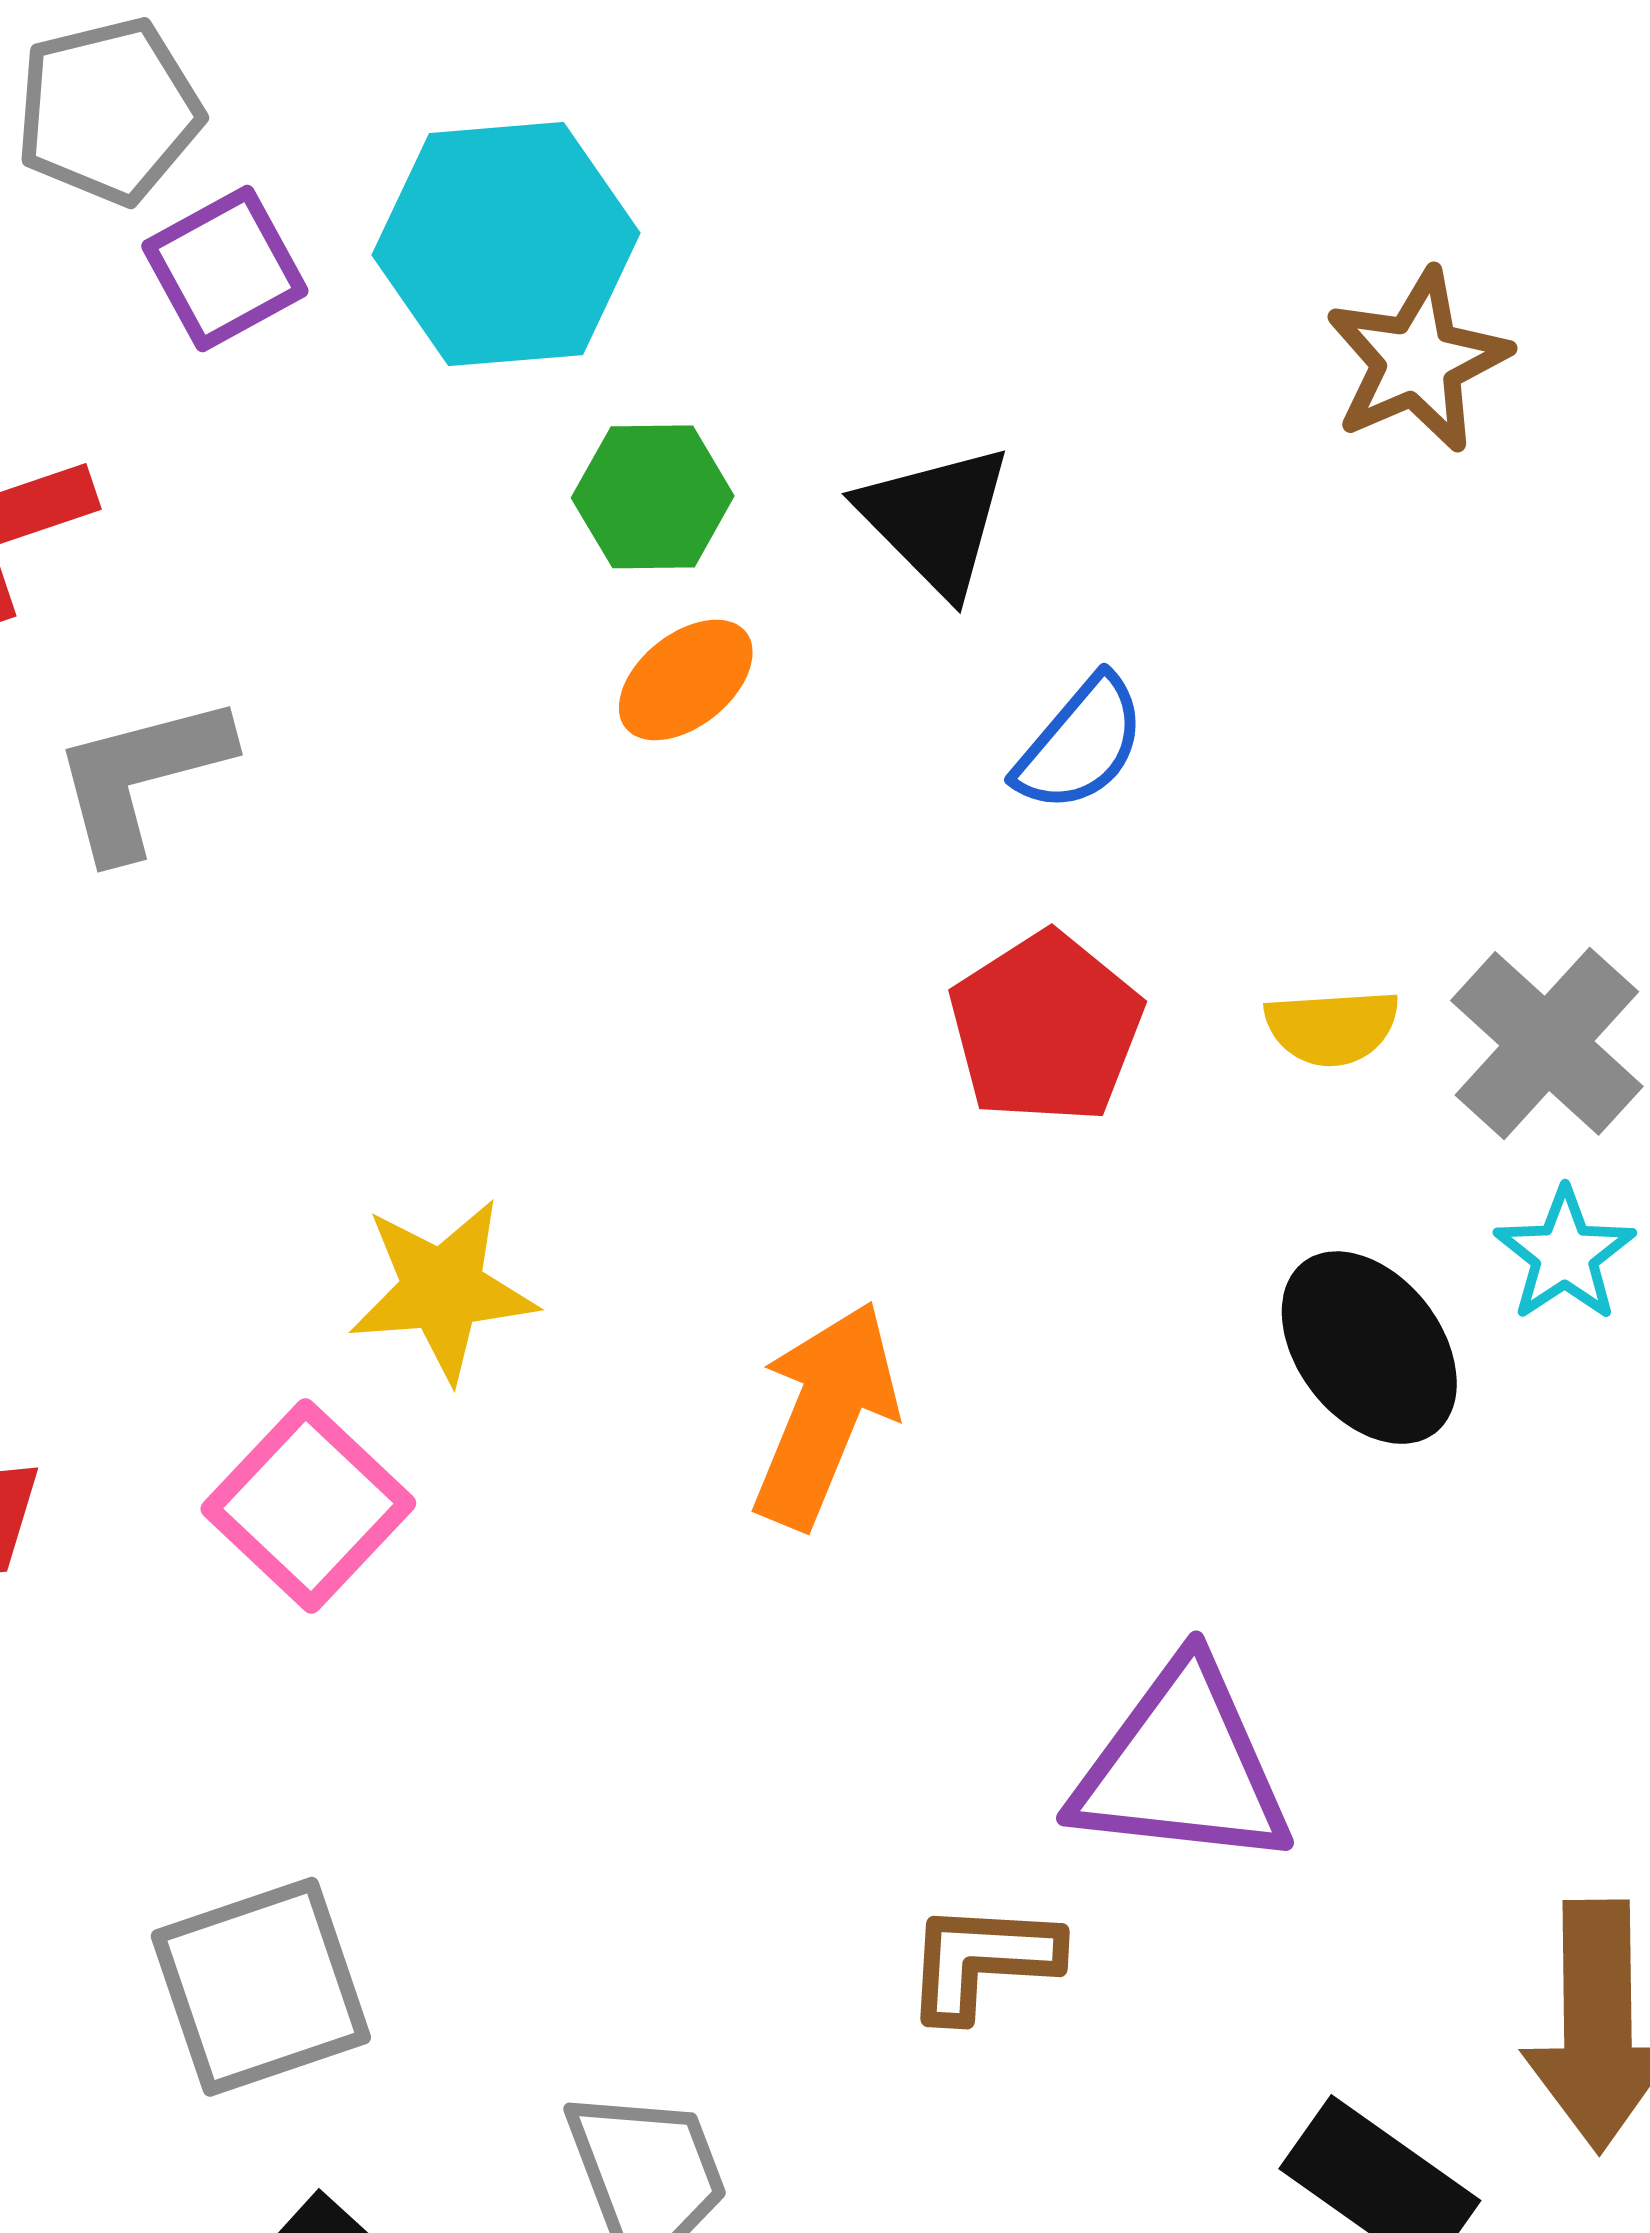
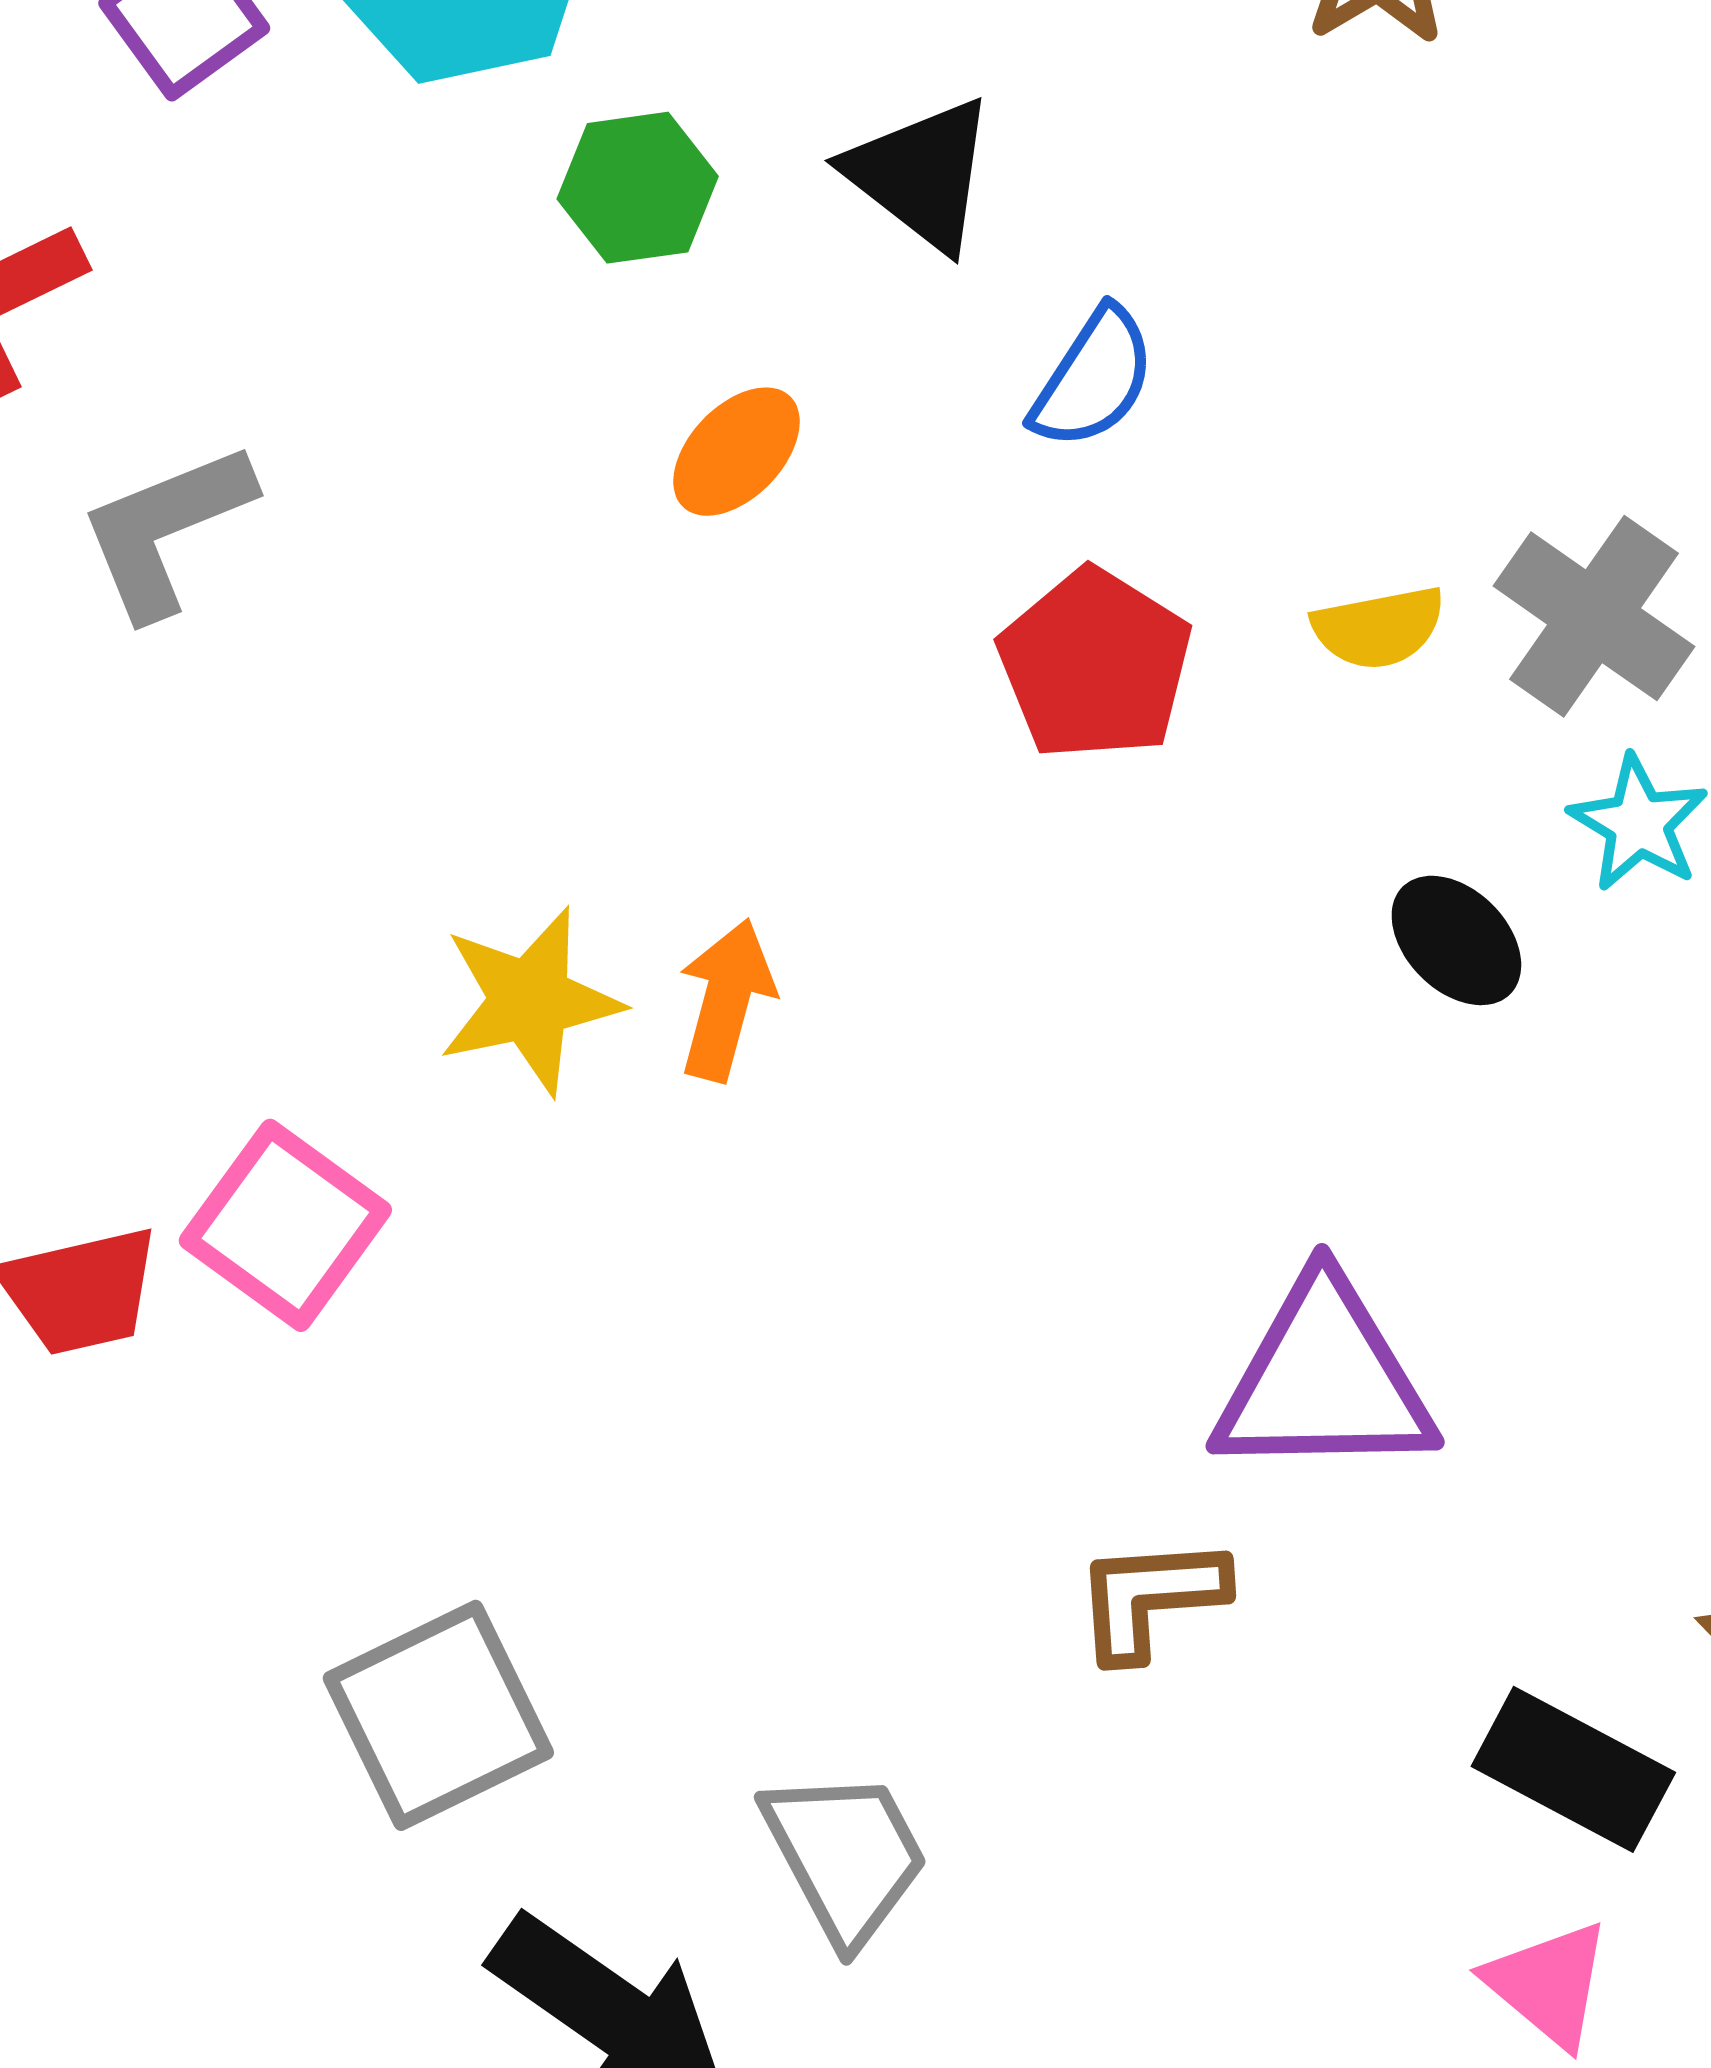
orange ellipse: (686, 680) -> (736, 452), moved
black ellipse: (1369, 1348) -> (1456, 940), size x0.7
orange arrow: (825, 1415) -> (726, 1000), moved, size x0.7
pink square: (308, 1506) -> (285, 1225), moved

